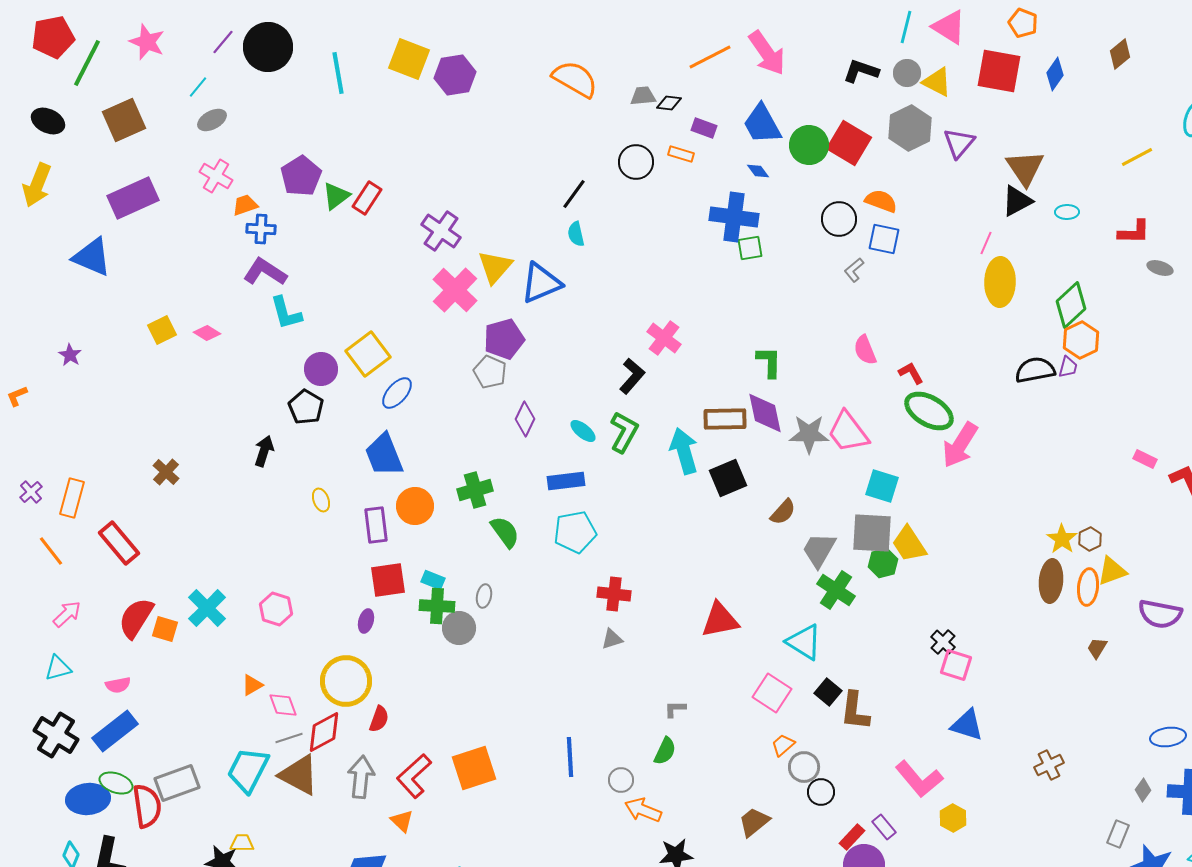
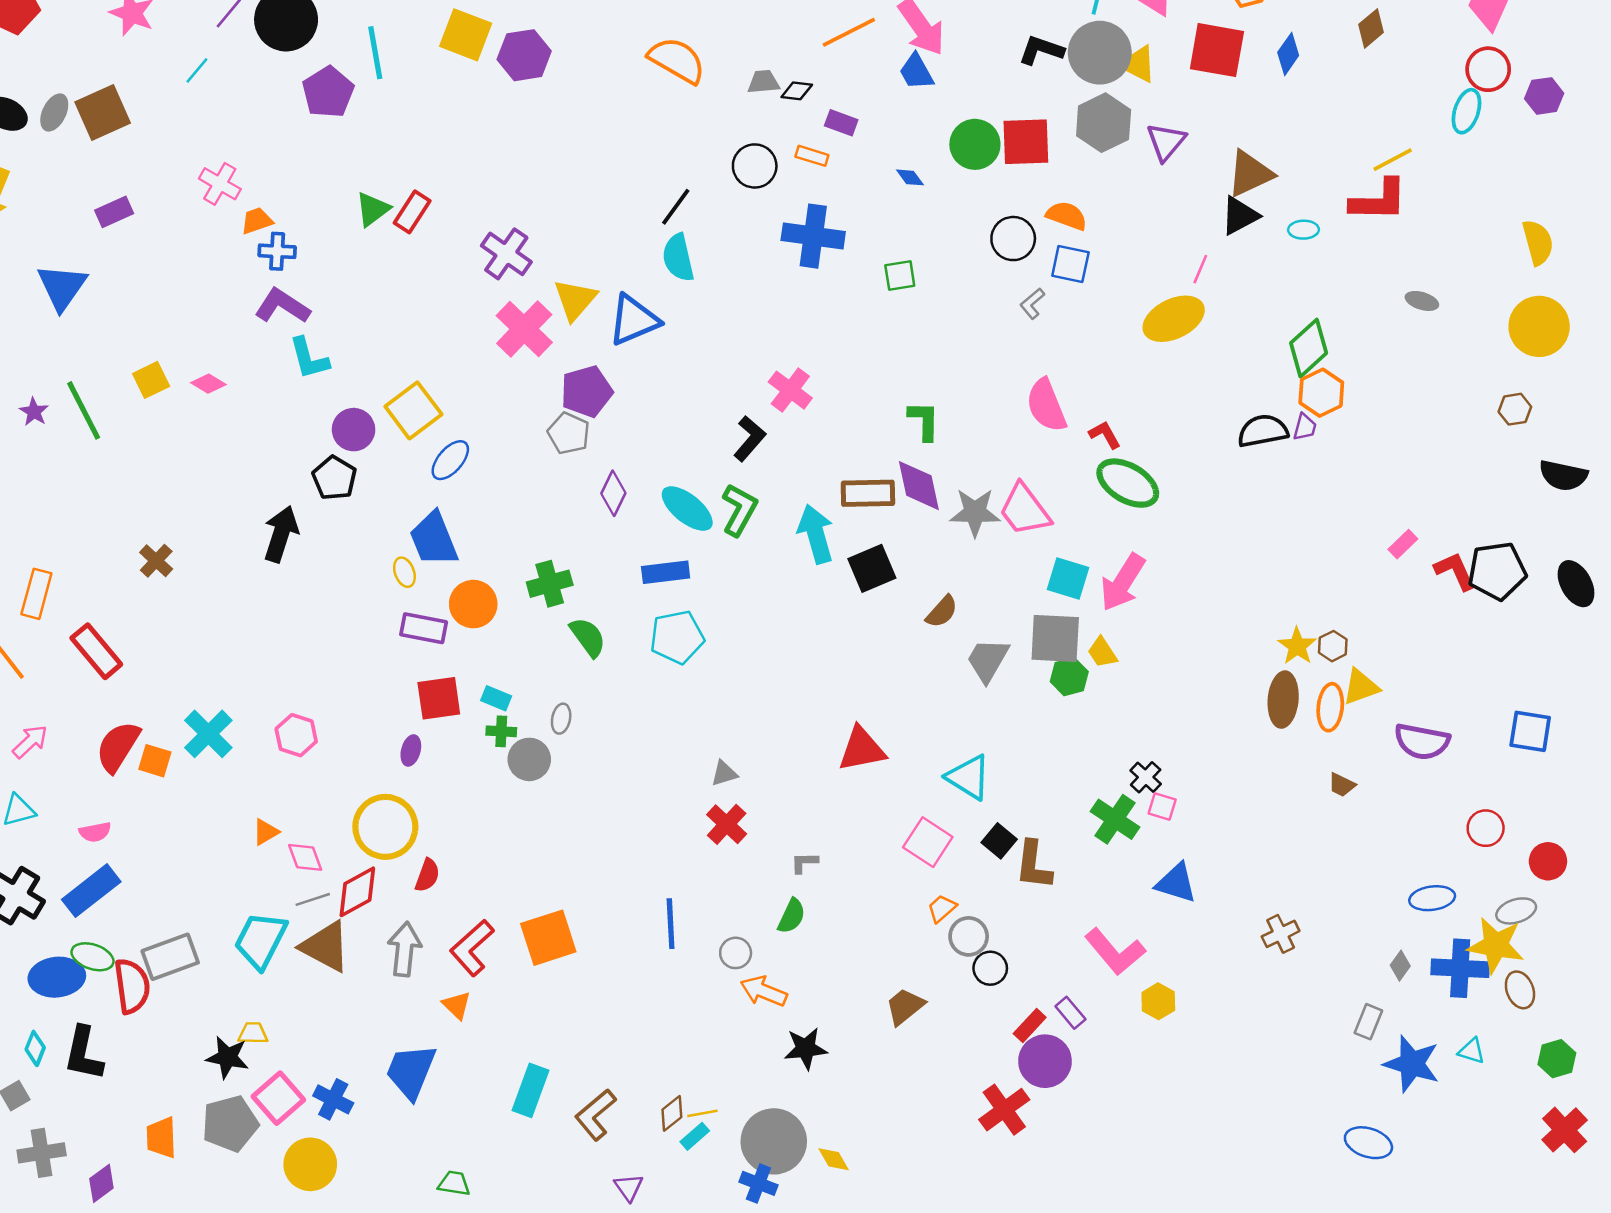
green line: (87, 63) -> (84, 410), moved, turned -54
gray circle: (907, 73) -> (1100, 53), size x1.8
gray ellipse: (212, 120) -> (54, 112), moved, turned -36
blue trapezoid: (762, 124) -> (916, 72), moved, size x0.7
red square: (849, 143) -> (1026, 142), turned -33
brown triangle: (1025, 168) -> (1250, 174), turned 39
purple pentagon: (301, 176) -> (328, 92), moved
purple rectangle: (133, 198) -> (114, 212), size x0.6
blue cross: (734, 217) -> (813, 236), moved
red L-shape: (1134, 232) -> (1379, 200), moved, size x1.4
cyan semicircle: (576, 234) -> (678, 258), size x1.5
blue triangle: (92, 257) -> (62, 287), turned 42
yellow ellipse: (1000, 282) -> (1174, 319), moved, turned 63
pink semicircle: (865, 350) -> (1046, 405), size x1.4
cyan ellipse: (583, 431) -> (687, 509), size x1.6
pink arrow: (960, 445) -> (1123, 582), moved
black arrow: (264, 451) -> (281, 534), size x1.4
pink rectangle: (1145, 459) -> (1403, 544), turned -70
yellow ellipse: (321, 500) -> (404, 572), moved
purple rectangle: (376, 525) -> (424, 628), turned -72
yellow trapezoid: (909, 544) -> (1102, 652), size x0.7
green cross: (836, 590) -> (1115, 819), moved
red cross: (614, 594) -> (727, 824), moved, turned 36
green cross: (437, 606) -> (501, 731), size x0.7
brown trapezoid: (1097, 648) -> (1342, 785), turned -95
pink square: (956, 665) -> (1162, 807), size x0.7

